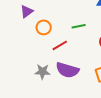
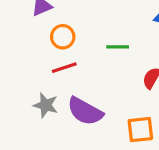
red line: (60, 45) -> (64, 68), moved

